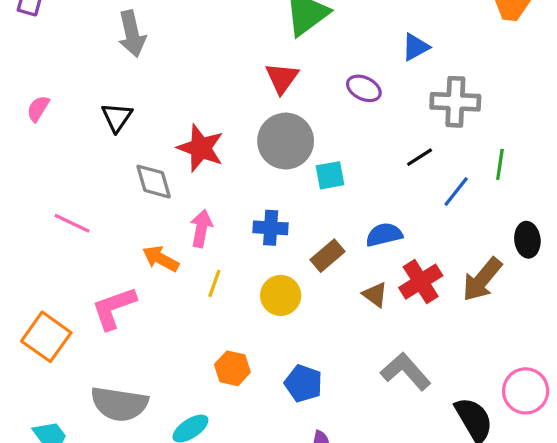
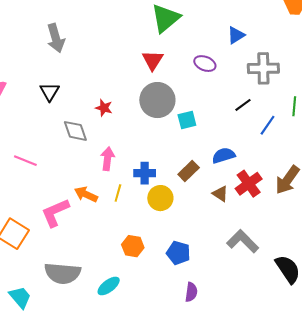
red star: (201, 148) -> (104, 108), size x0.6
blue cross: (271, 228) -> (145, 173), moved
orange arrow: (161, 259) -> (86, 194), moved

